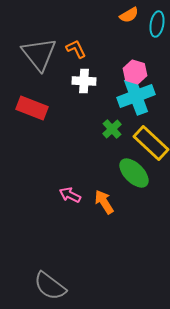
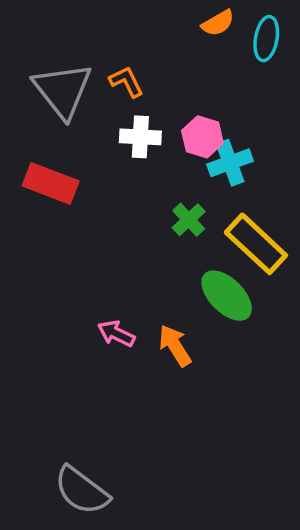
pink hexagon: (135, 72) -> (202, 137), moved
cyan cross: (136, 96) -> (230, 163), size x0.7

